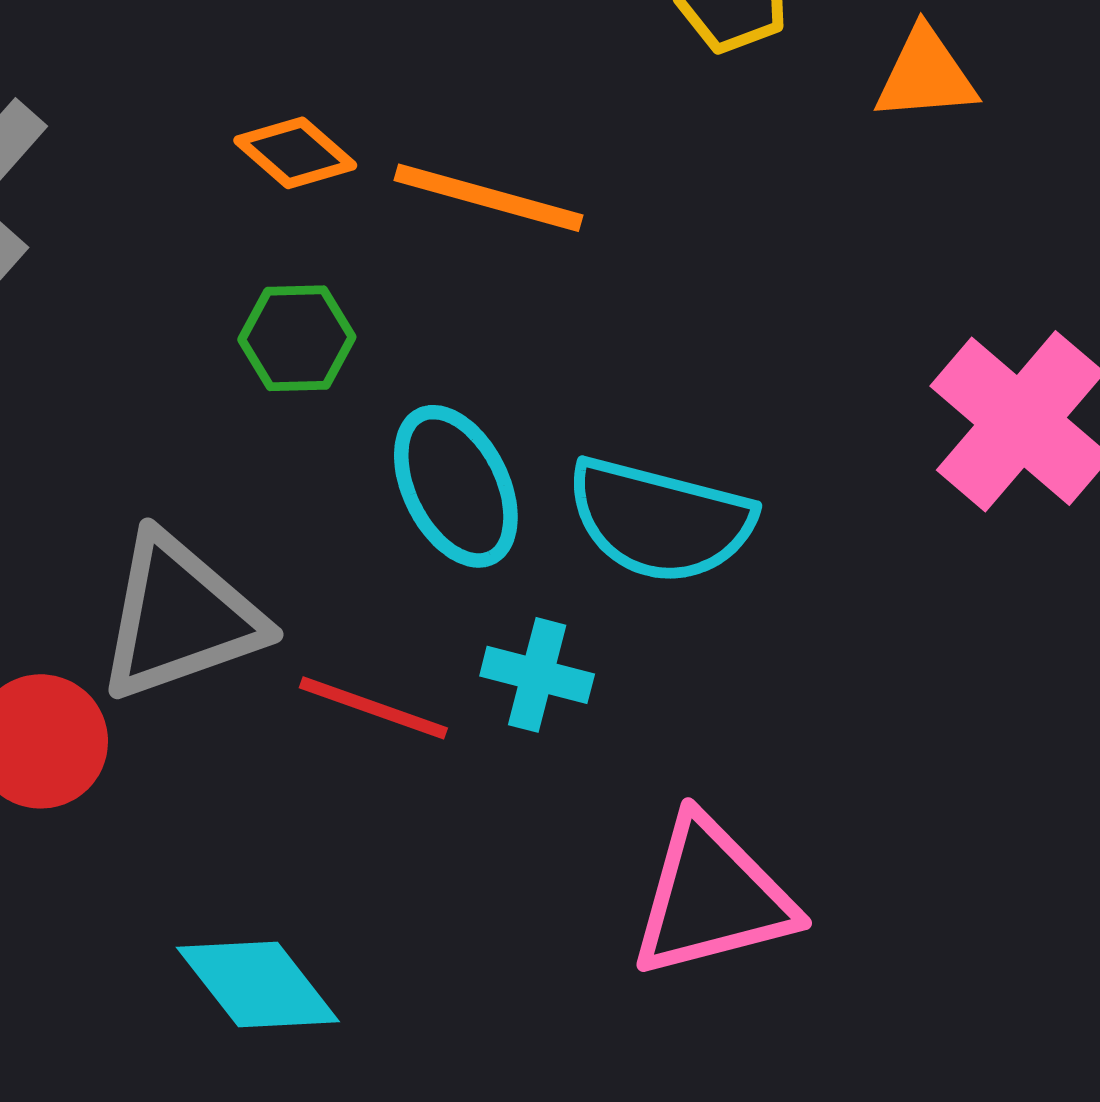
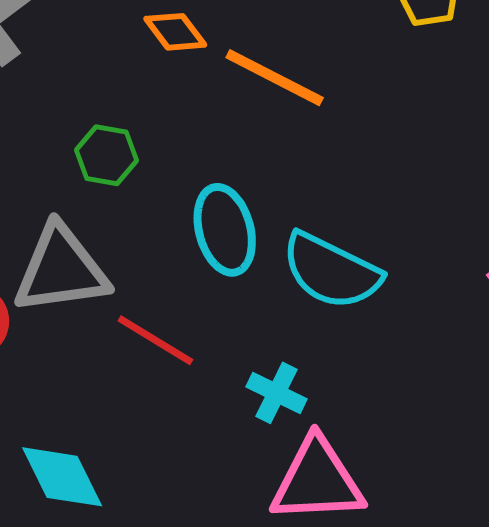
green hexagon: (297, 338) -> (106, 155), moved
cyan cross: (537, 675) -> (276, 393), moved

